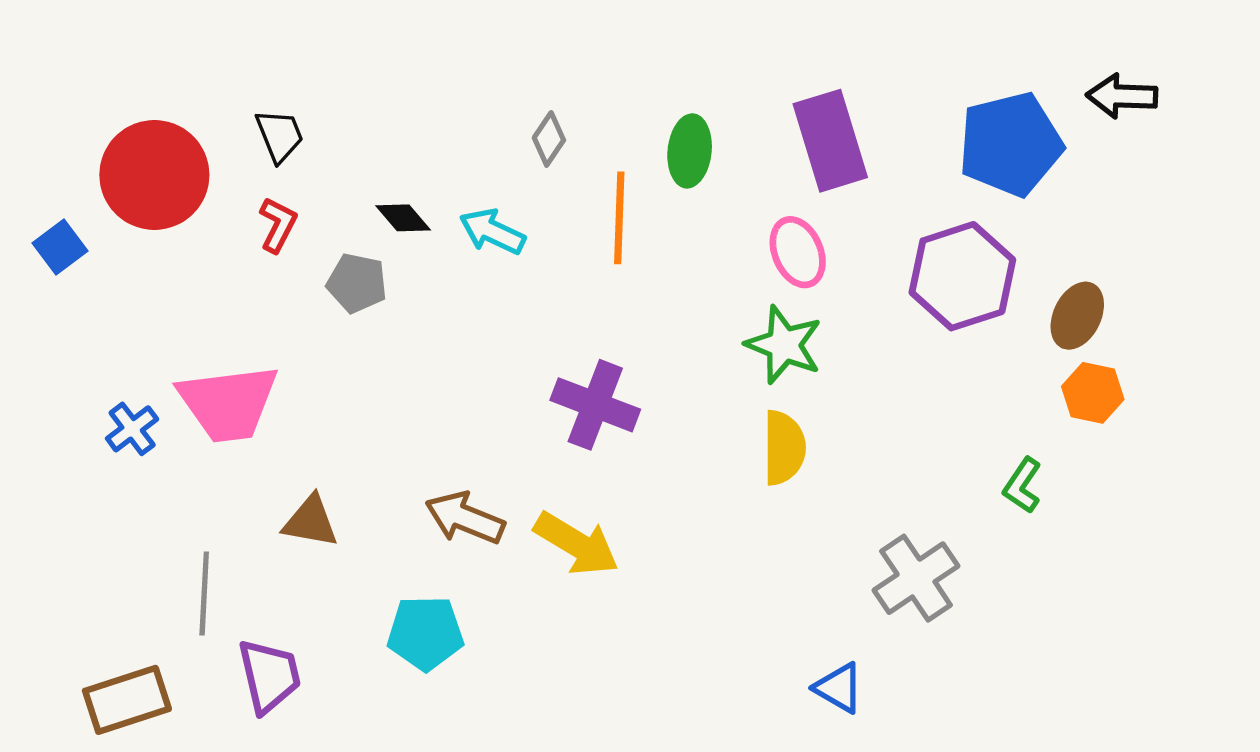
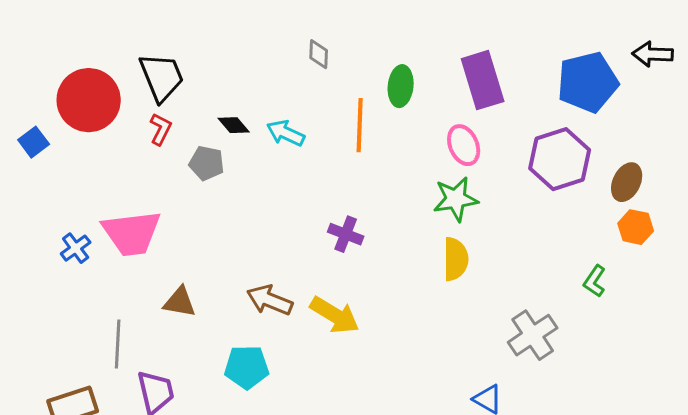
black trapezoid: (280, 136) -> (162, 77), size x1.6
gray diamond: (549, 139) -> (319, 54), moved, turned -32
green star: (784, 345) -> (456, 199), turned -30
purple cross: (595, 405) -> (346, 234), size x0.7

